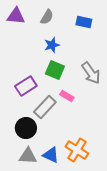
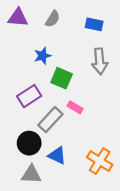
blue star: (52, 45) -> (43, 56), moved
gray arrow: (91, 73) -> (100, 61), moved, turned 30
orange cross: (77, 150) -> (100, 161), moved
blue triangle: (51, 155) -> (57, 155), moved

